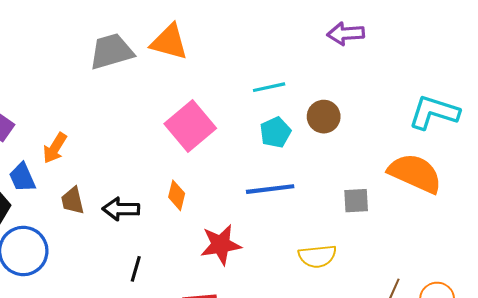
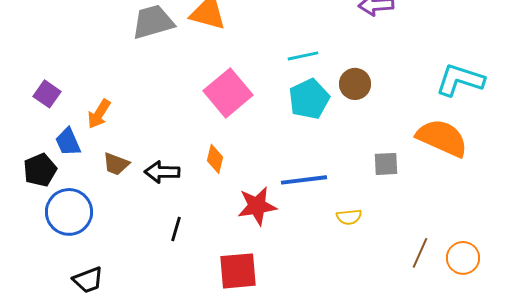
cyan pentagon: (275, 132) -> (309, 99), size x1.4
blue line: (270, 189) -> (304, 180), moved
brown trapezoid: (73, 201) -> (116, 164), turned -56
yellow semicircle: (317, 256) -> (349, 217), size x0.7

